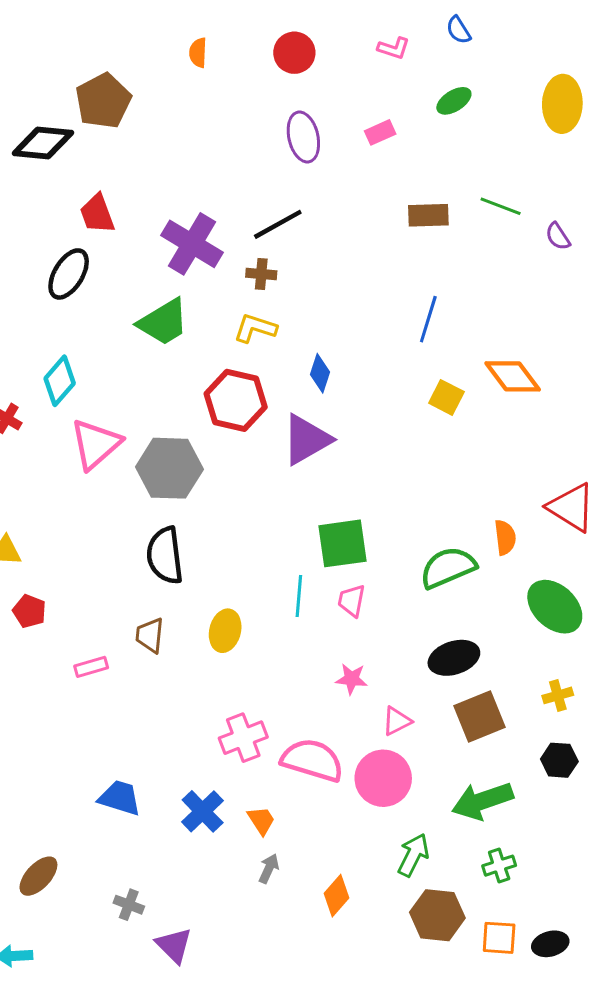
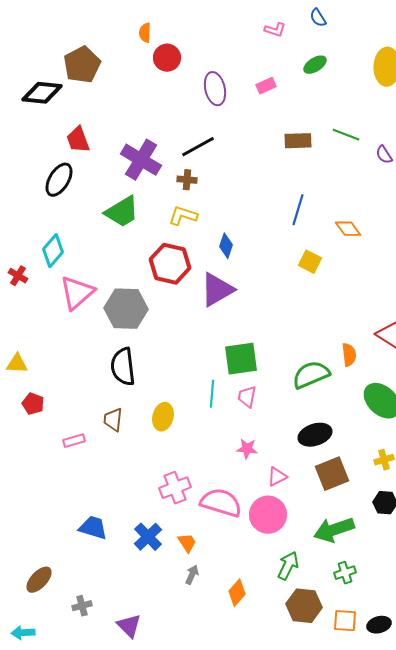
red circle: (294, 53) -> (167, 58), moved
orange diamond: (513, 376) -> (348, 229), moved, size x0.7
gray cross: (129, 905) -> (82, 606), moved, turned -36

